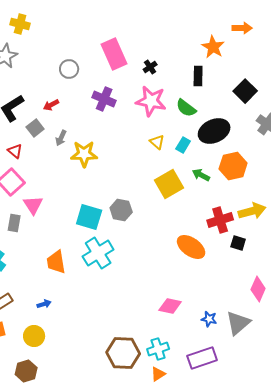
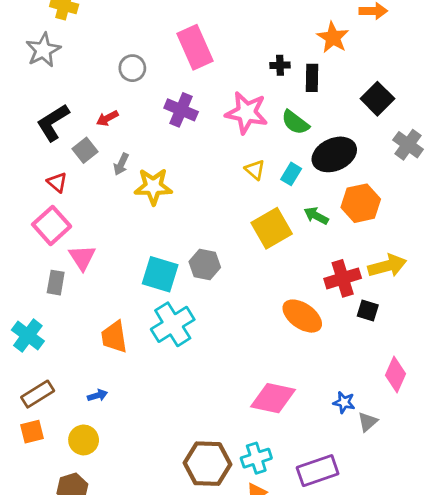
black cross: (150, 67) -> (280, 65), moved, turned 32
pink diamond: (170, 306) -> (273, 398), size x1.4
blue star: (209, 319) -> (344, 402), moved
gray triangle: (238, 323) -> (368, 422), size x0.6

